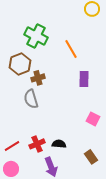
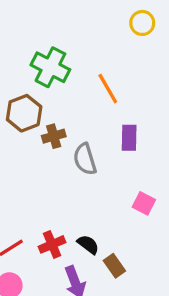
gray semicircle: (31, 99) -> (85, 159), moved
black semicircle: (59, 144) -> (88, 244), turned 32
brown rectangle: (91, 157) -> (114, 266), moved

